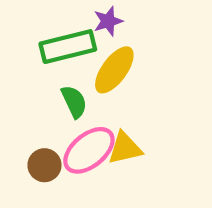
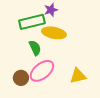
yellow ellipse: (114, 70) -> (54, 33), turned 65
yellow triangle: (125, 148) -> (78, 76), moved

